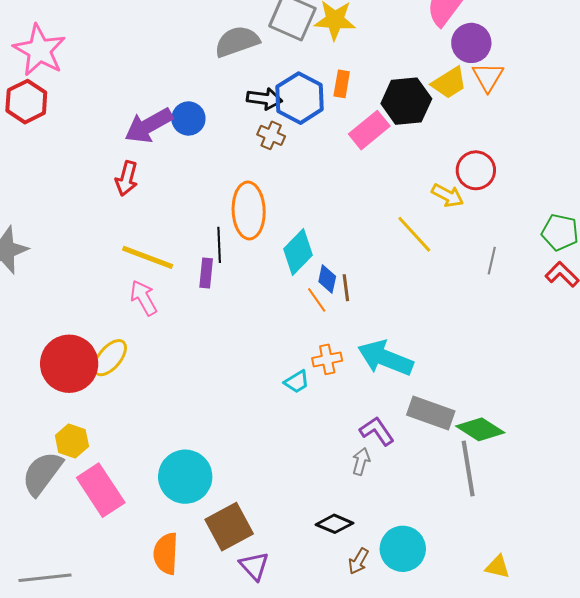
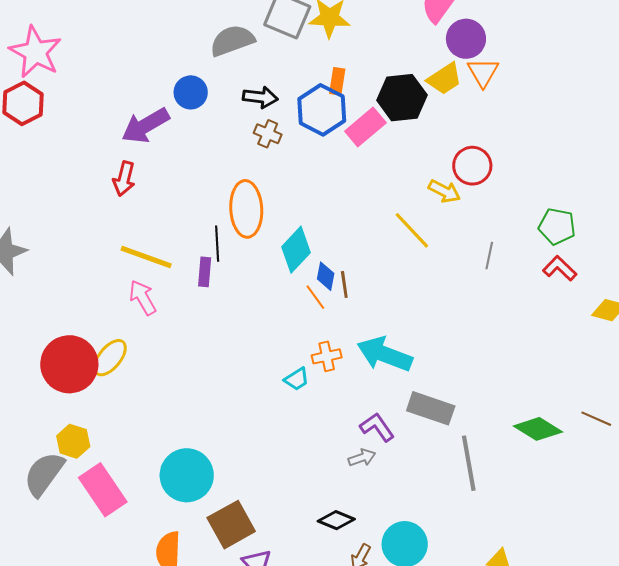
blue hexagon: (300, 98) -> (322, 110), moved
blue circle: (188, 119) -> (191, 92), moved
green diamond: (480, 429) -> (538, 429), moved
gray arrow: (361, 461) -> (362, 458), turned 56

